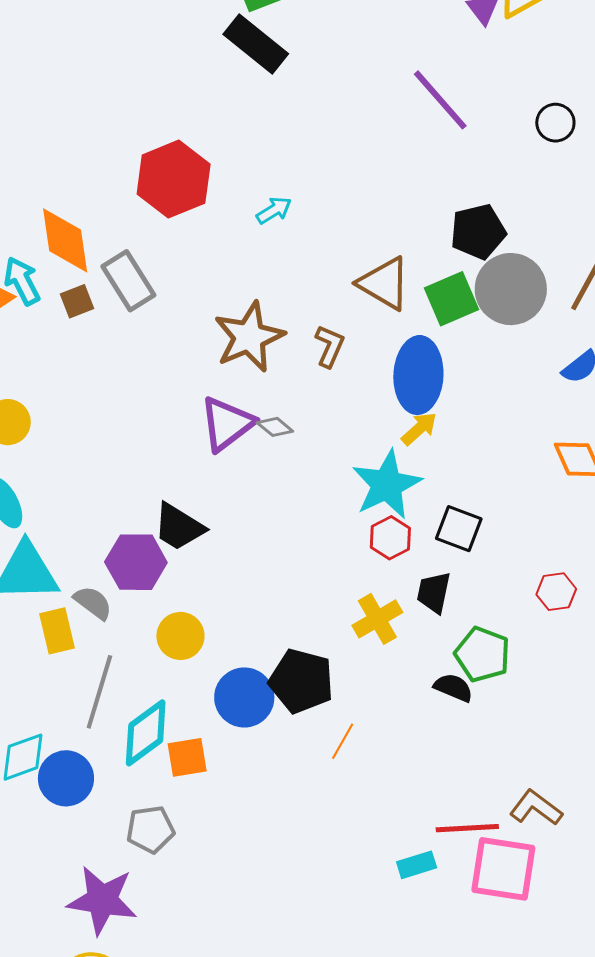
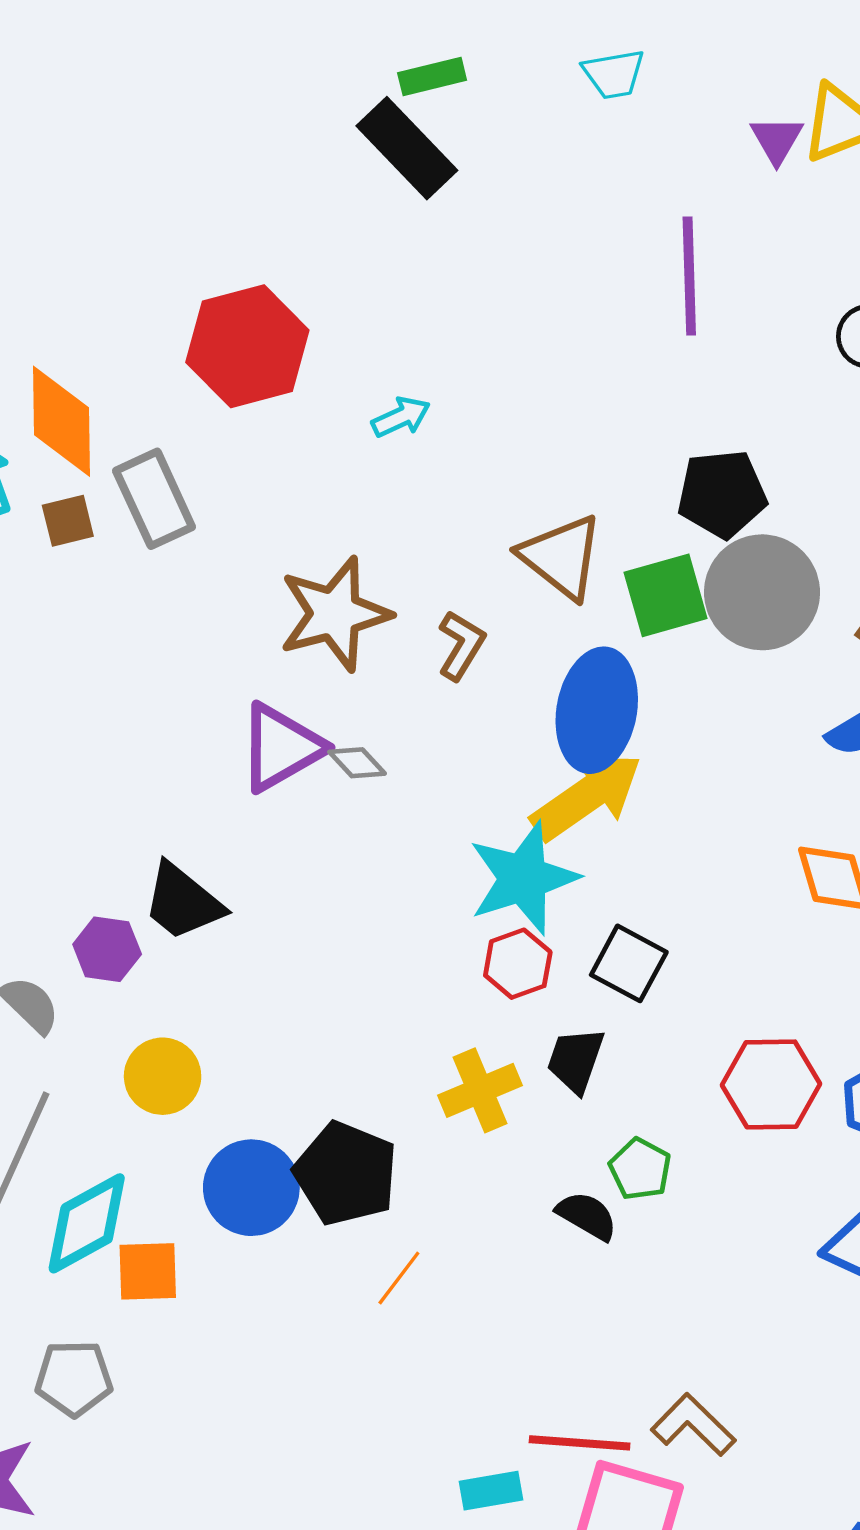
purple line: (440, 100) -> (689, 276), turned 32
yellow arrow: (419, 429) -> (587, 796), size x1.8
purple hexagon: (136, 562) -> (107, 949), size x0.7
red hexagon: (556, 592) -> (771, 1084), size x1.5
green pentagon: (482, 654) -> (640, 1169), size x0.7

